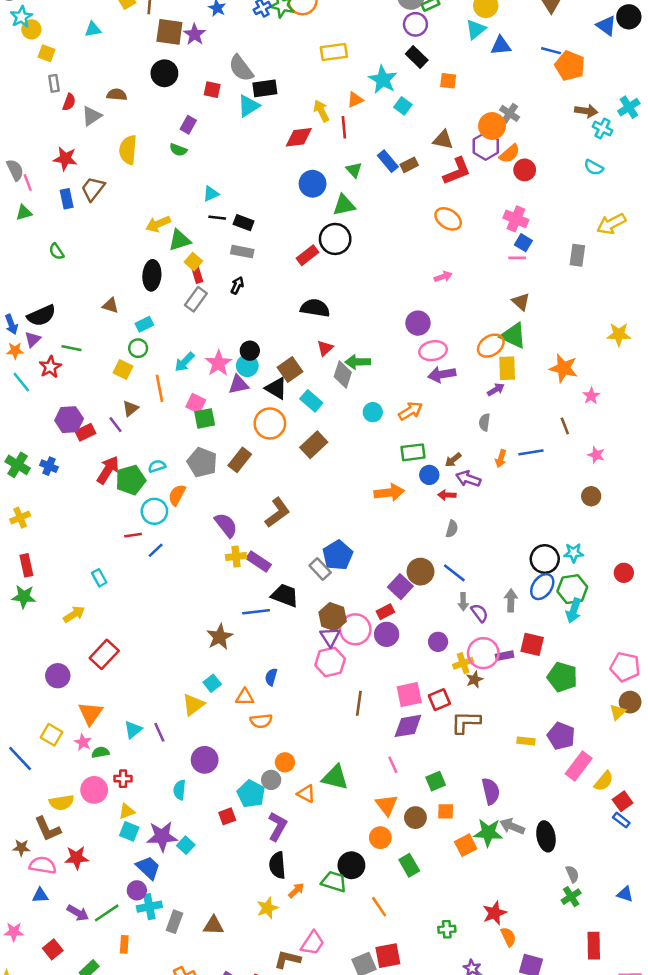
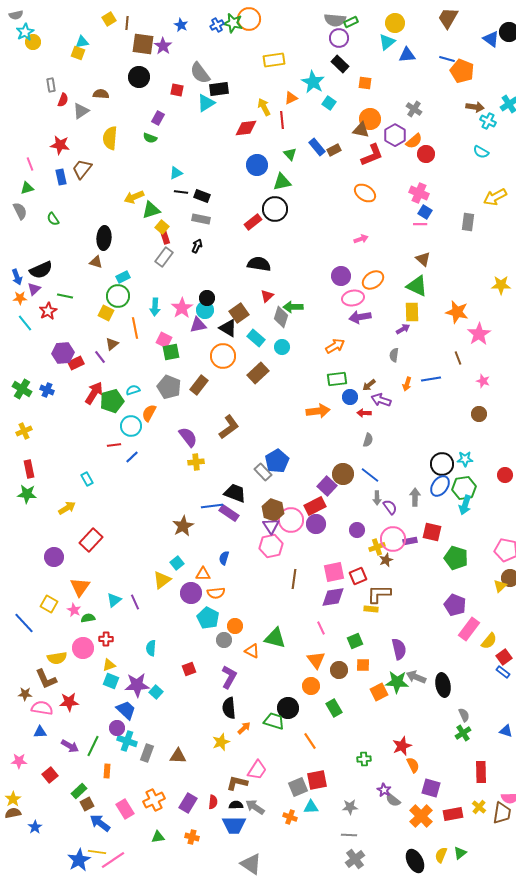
yellow square: (46, 53) -> (78, 53), moved
orange circle: (492, 126) -> (370, 119), moved
gray semicircle: (15, 170) -> (20, 211), moved
black ellipse: (152, 275) -> (104, 238), moved
orange ellipse: (491, 346) -> (373, 280), moved
green circle: (138, 348) -> (118, 296), size x1.5
cyan arrow: (185, 362) -> (155, 307), turned -42
pink star: (591, 396) -> (479, 334), size x1.6
cyan circle: (373, 412) -> (282, 347), moved
purple rectangle: (259, 562) -> (229, 513), moved
red rectangle: (385, 612) -> (315, 506), size x1.5
yellow rectangle: (526, 741) -> (371, 609), moved
purple circle: (205, 760) -> (191, 593), moved
cyan pentagon: (251, 794) -> (208, 618), moved
cyan cross: (149, 907) -> (127, 741), turned 30
green line: (107, 913) -> (93, 746), turned -30

